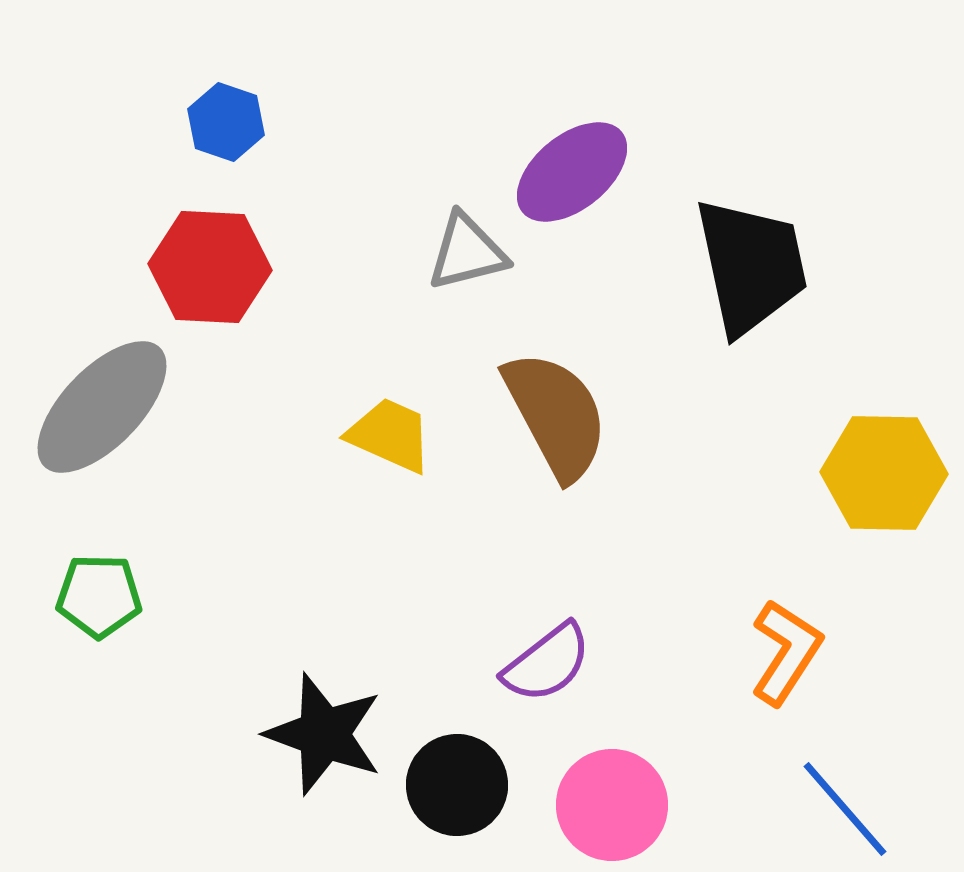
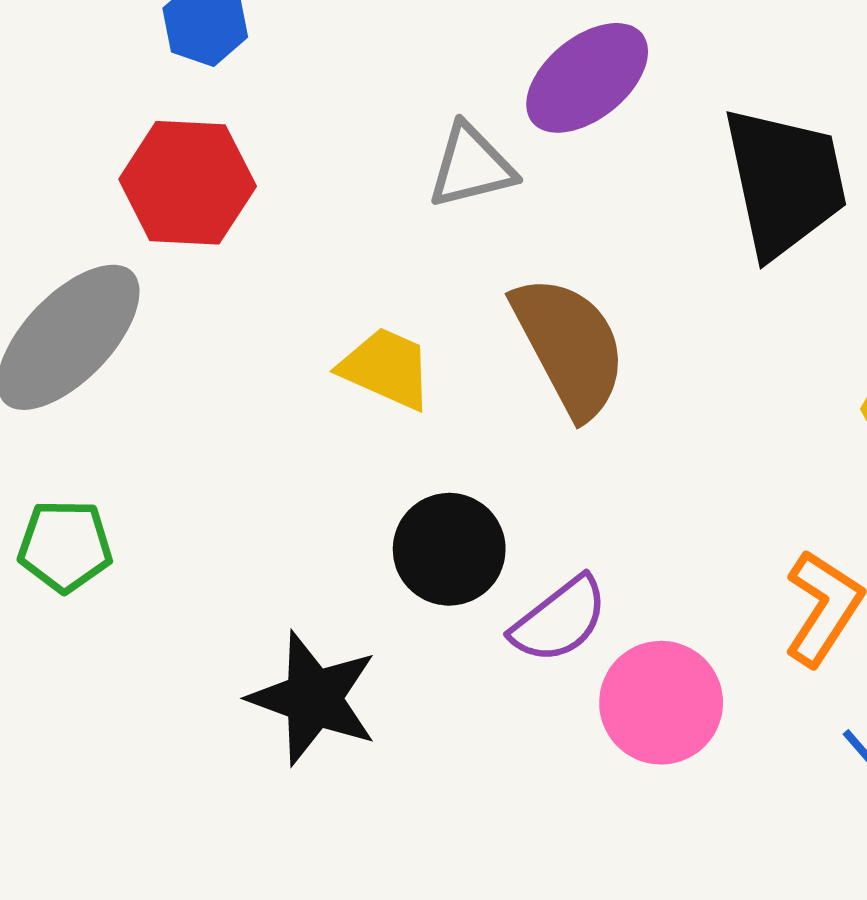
black circle: (457, 785) -> (449, 549), moved
pink circle: (612, 805) -> (661, 703), moved

